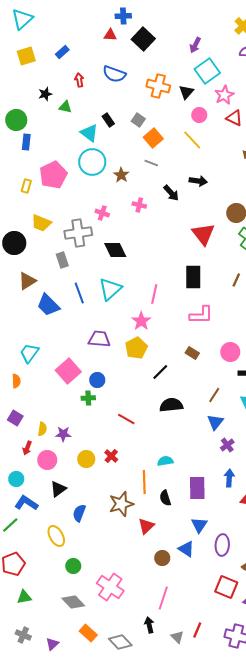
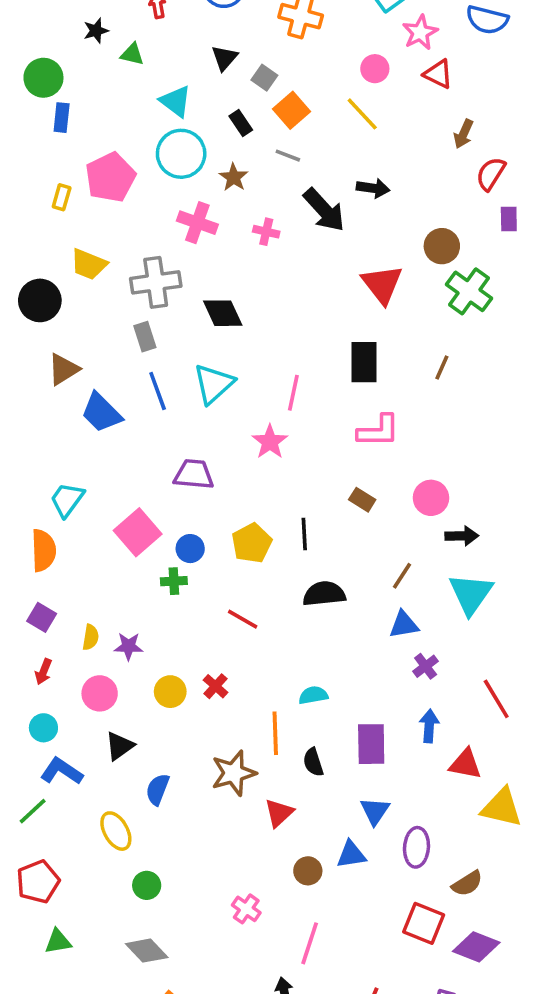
black triangle: (186, 92) -> (225, 58), moved
black rectangle: (108, 120) -> (241, 123), moved
black arrow: (171, 193) -> (324, 210), size x1.5
pink cross: (102, 213) -> (197, 223), moved, size x1.5
gray rectangle: (62, 260) -> (145, 337), moved
yellow pentagon: (136, 348) -> (252, 543), moved
black line: (160, 372) -> (304, 534), turned -48
orange semicircle: (16, 381) -> (43, 550), size x1.6
blue triangle: (215, 422) -> (404, 625), turned 42
red arrow: (27, 448) -> (43, 672), moved
blue triangle: (186, 549) -> (351, 855), turned -42
pink cross: (110, 587) -> (246, 909), moved, size x0.6

